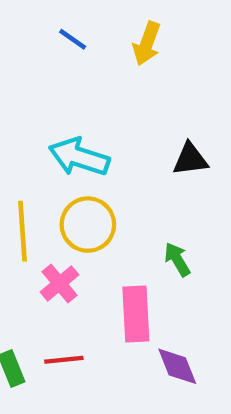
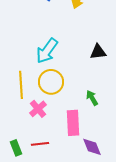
cyan arrow: (79, 157) -> (47, 51), turned -72

